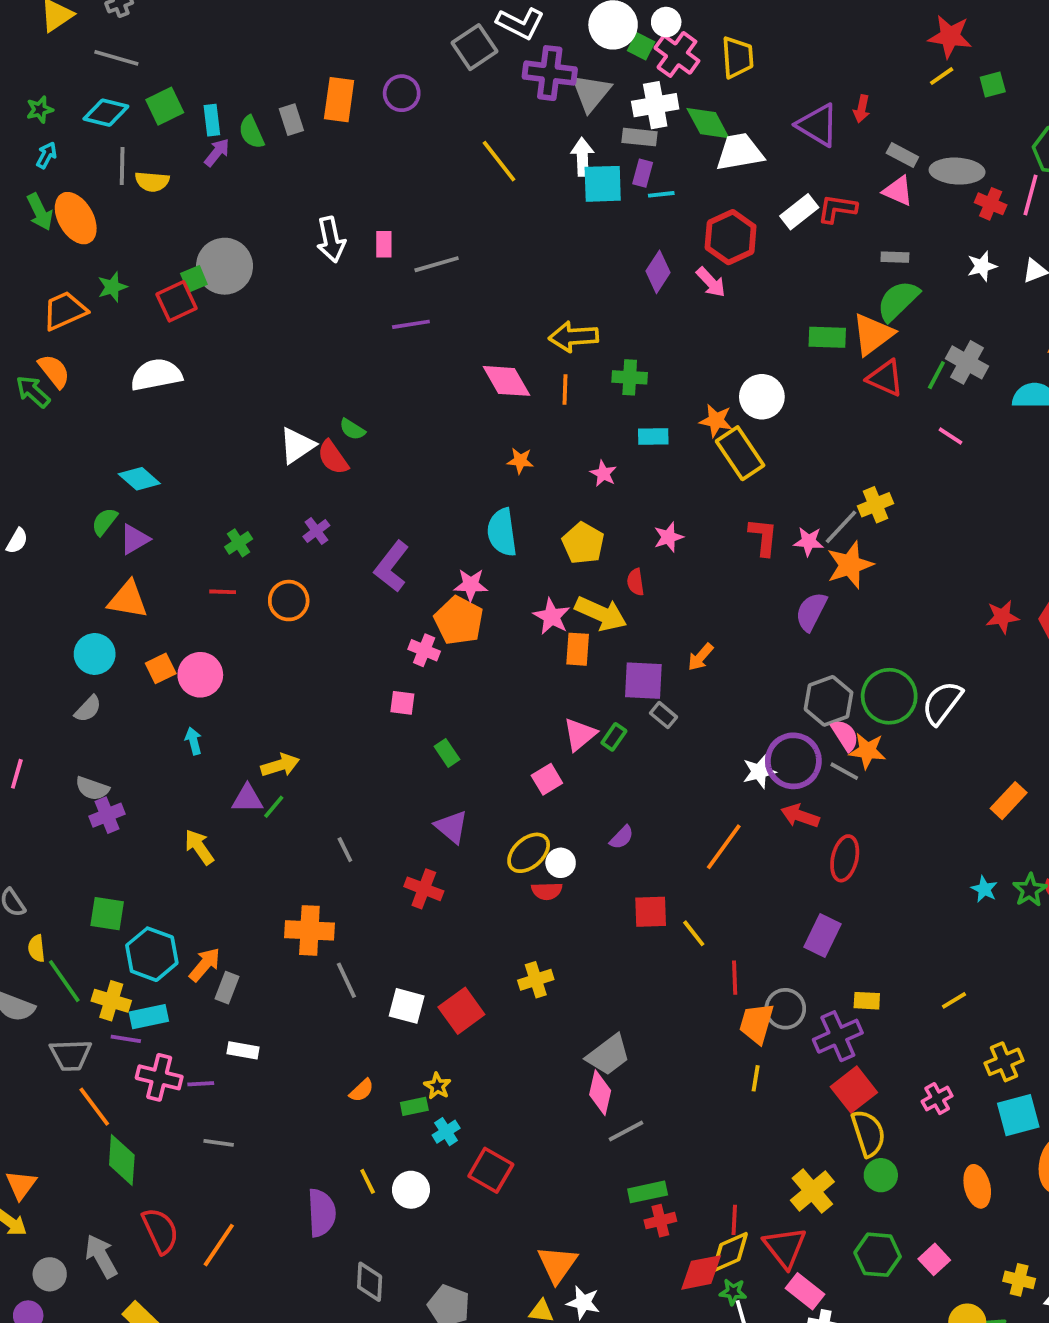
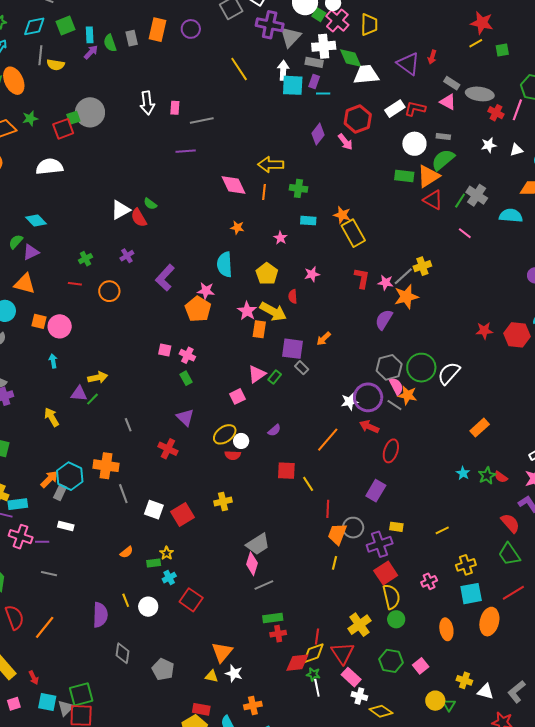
cyan diamond: (106, 113) -> (34, 26), turned -30
white circle: (762, 397) -> (414, 144), moved
pink cross: (424, 650) -> (187, 355), moved
orange square: (161, 668) -> (39, 321), turned 35
cyan hexagon: (152, 954) -> (70, 476), moved

